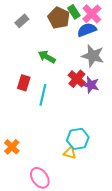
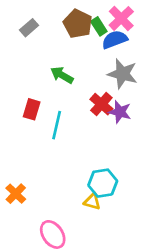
green rectangle: (74, 12) -> (99, 26), moved

